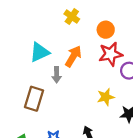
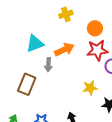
yellow cross: (72, 17) -> (66, 14), turned 32
orange arrow: (73, 56) -> (64, 50), turned 30

